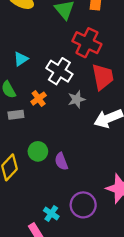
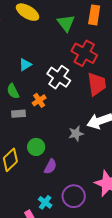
gray star: (77, 99) -> (76, 134), moved
purple semicircle: (61, 161) -> (50, 167), moved, turned -133

